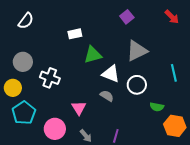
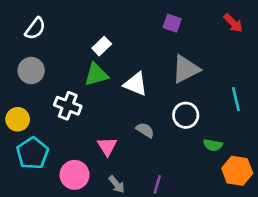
purple square: (127, 17) -> (172, 23), turned -32
white rectangle: (75, 34) -> (102, 46), turned -32
green triangle: (93, 55) -> (96, 75), moved
gray circle: (23, 62) -> (31, 70), moved
white triangle: (111, 74) -> (136, 84), moved

